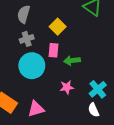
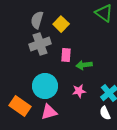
yellow square: (58, 27) -> (61, 24), moved
gray cross: (27, 39) -> (40, 44), size x1.5
cyan circle: (32, 66) -> (45, 86), moved

